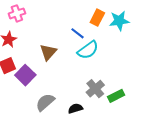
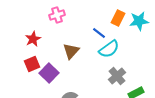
pink cross: (17, 13) -> (57, 15), moved
gray cross: (95, 89) -> (117, 76), moved

